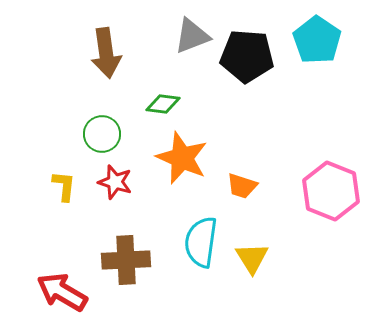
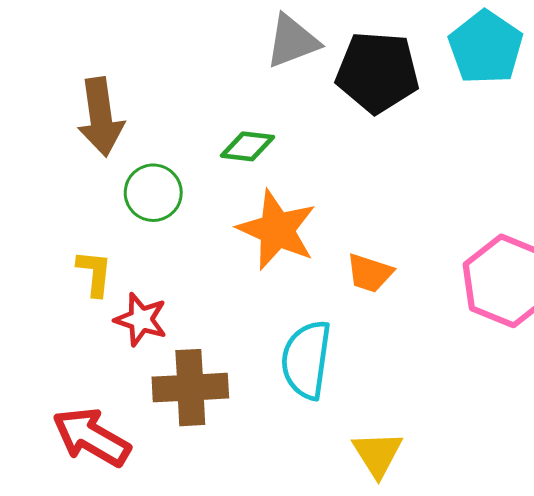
brown arrow: (106, 53) -> (101, 117), moved
red star: (115, 182) -> (141, 320), moved
yellow triangle: (252, 258) -> (377, 454), moved

